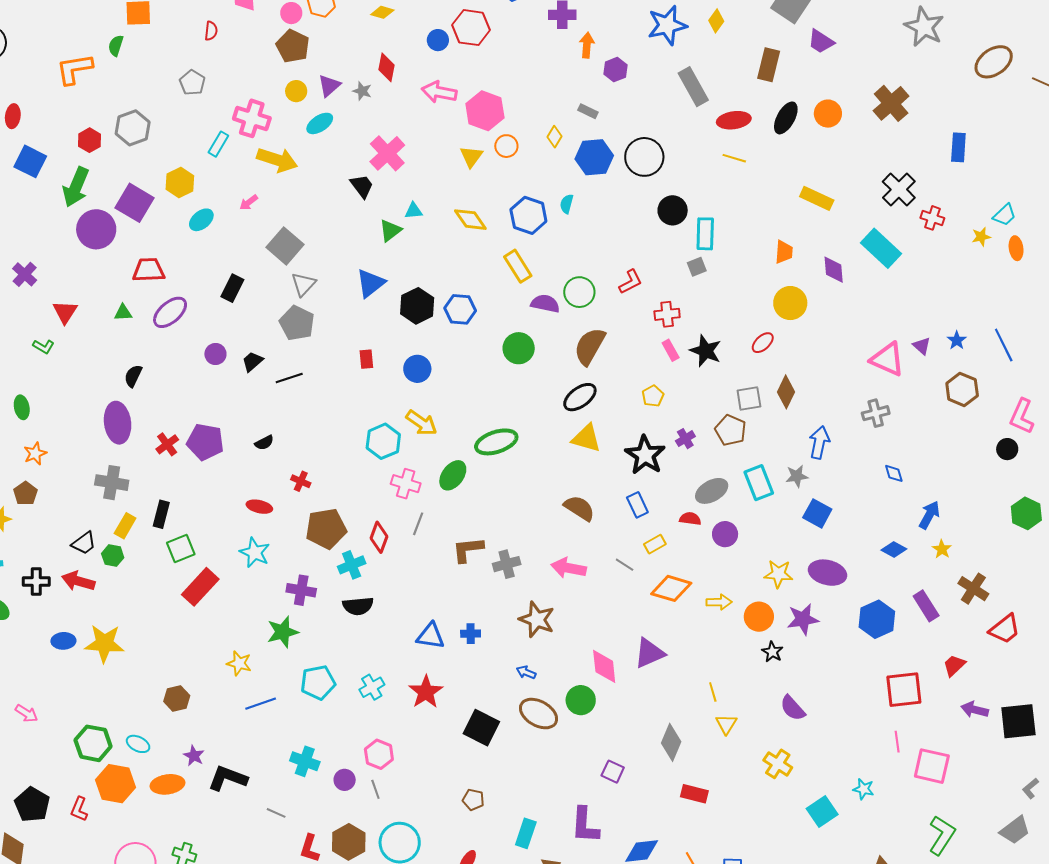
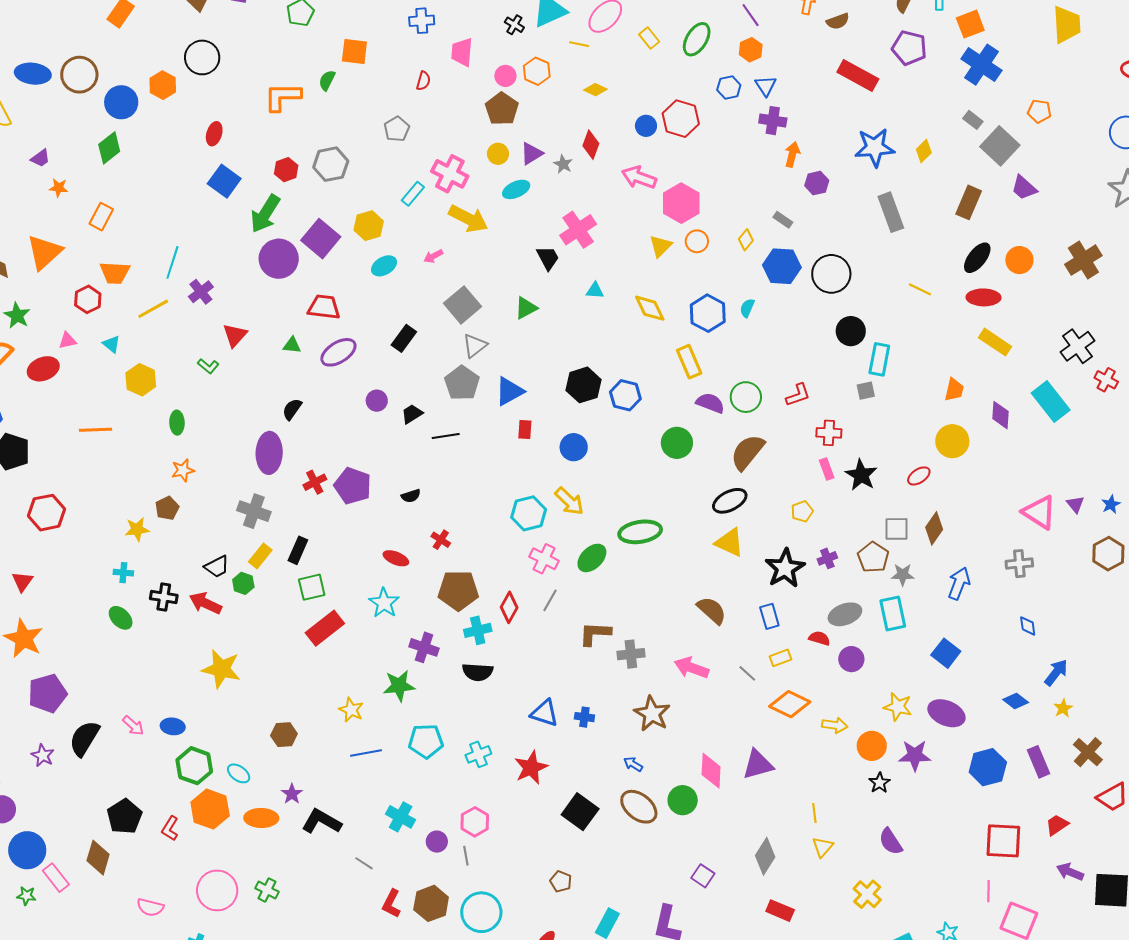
red ellipse: (734, 120) -> (984, 297), moved
green triangle: (390, 230) -> (526, 308), moved
blue triangle: (370, 283) -> (509, 391), moved
gray star: (797, 476) -> (903, 575), moved
blue ellipse: (63, 641) -> (173, 726), moved

